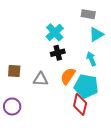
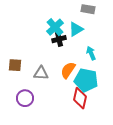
cyan triangle: (96, 34) -> (76, 29), moved
black cross: (58, 53) -> (59, 39), moved
purple circle: (12, 106) -> (25, 98), moved

